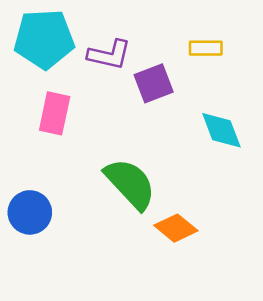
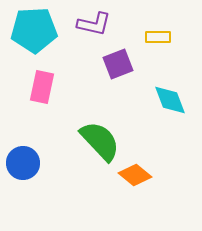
purple L-shape: (109, 55) -> (94, 24), moved

